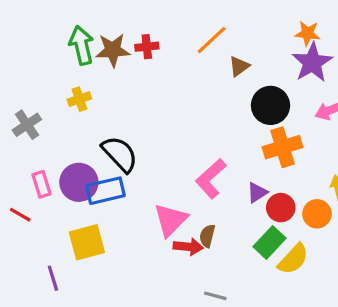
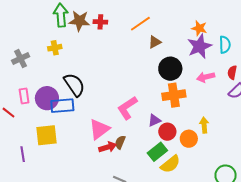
red arrow: (188, 247) -> (108, 147), turned -30

